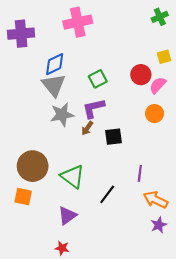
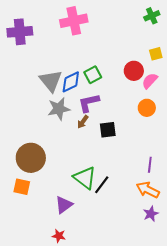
blue diamond: (55, 64) -> (71, 82), moved
purple line: (140, 173) -> (150, 165), moved
green triangle: (73, 177) -> (85, 178), moved

